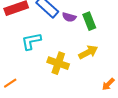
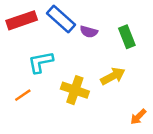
green rectangle: (89, 21) -> (127, 37), moved
orange line: (10, 83) -> (23, 95), moved

